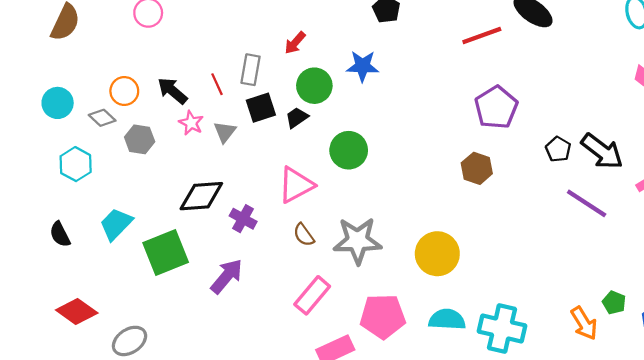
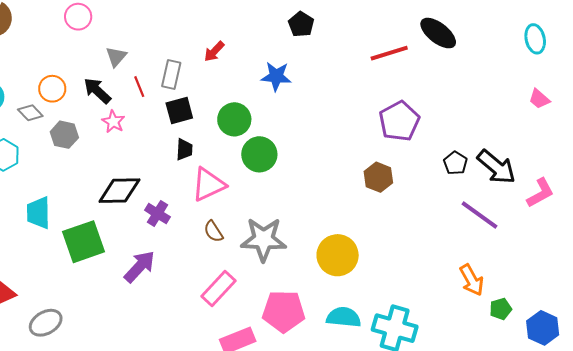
green circle: (314, 86) -> (234, 119), moved
black trapezoid: (297, 118) -> (184, 149), moved, turned 125
gray triangle: (225, 132) -> (116, 57), moved
cyan trapezoid: (116, 224) -> (38, 213), turned -48
green pentagon: (614, 303) -> (501, 309), turned 30
orange arrow: (584, 323) -> (472, 280), moved

